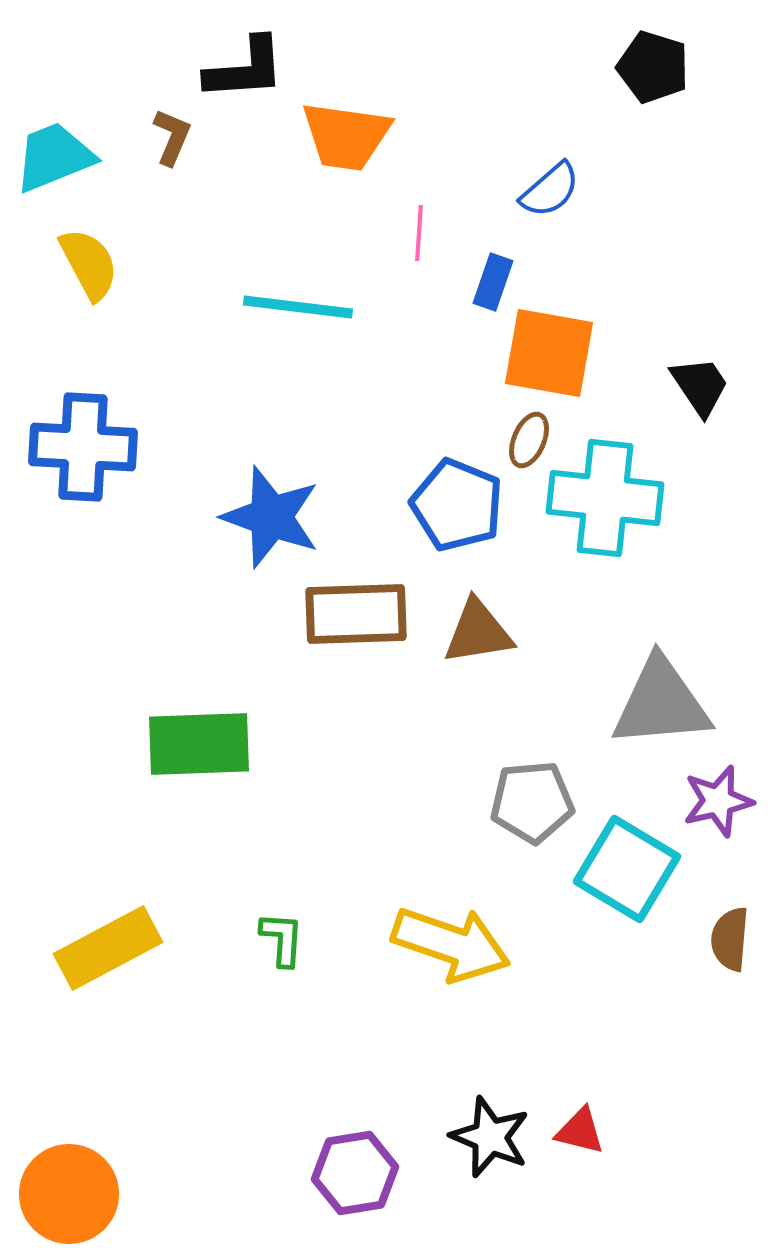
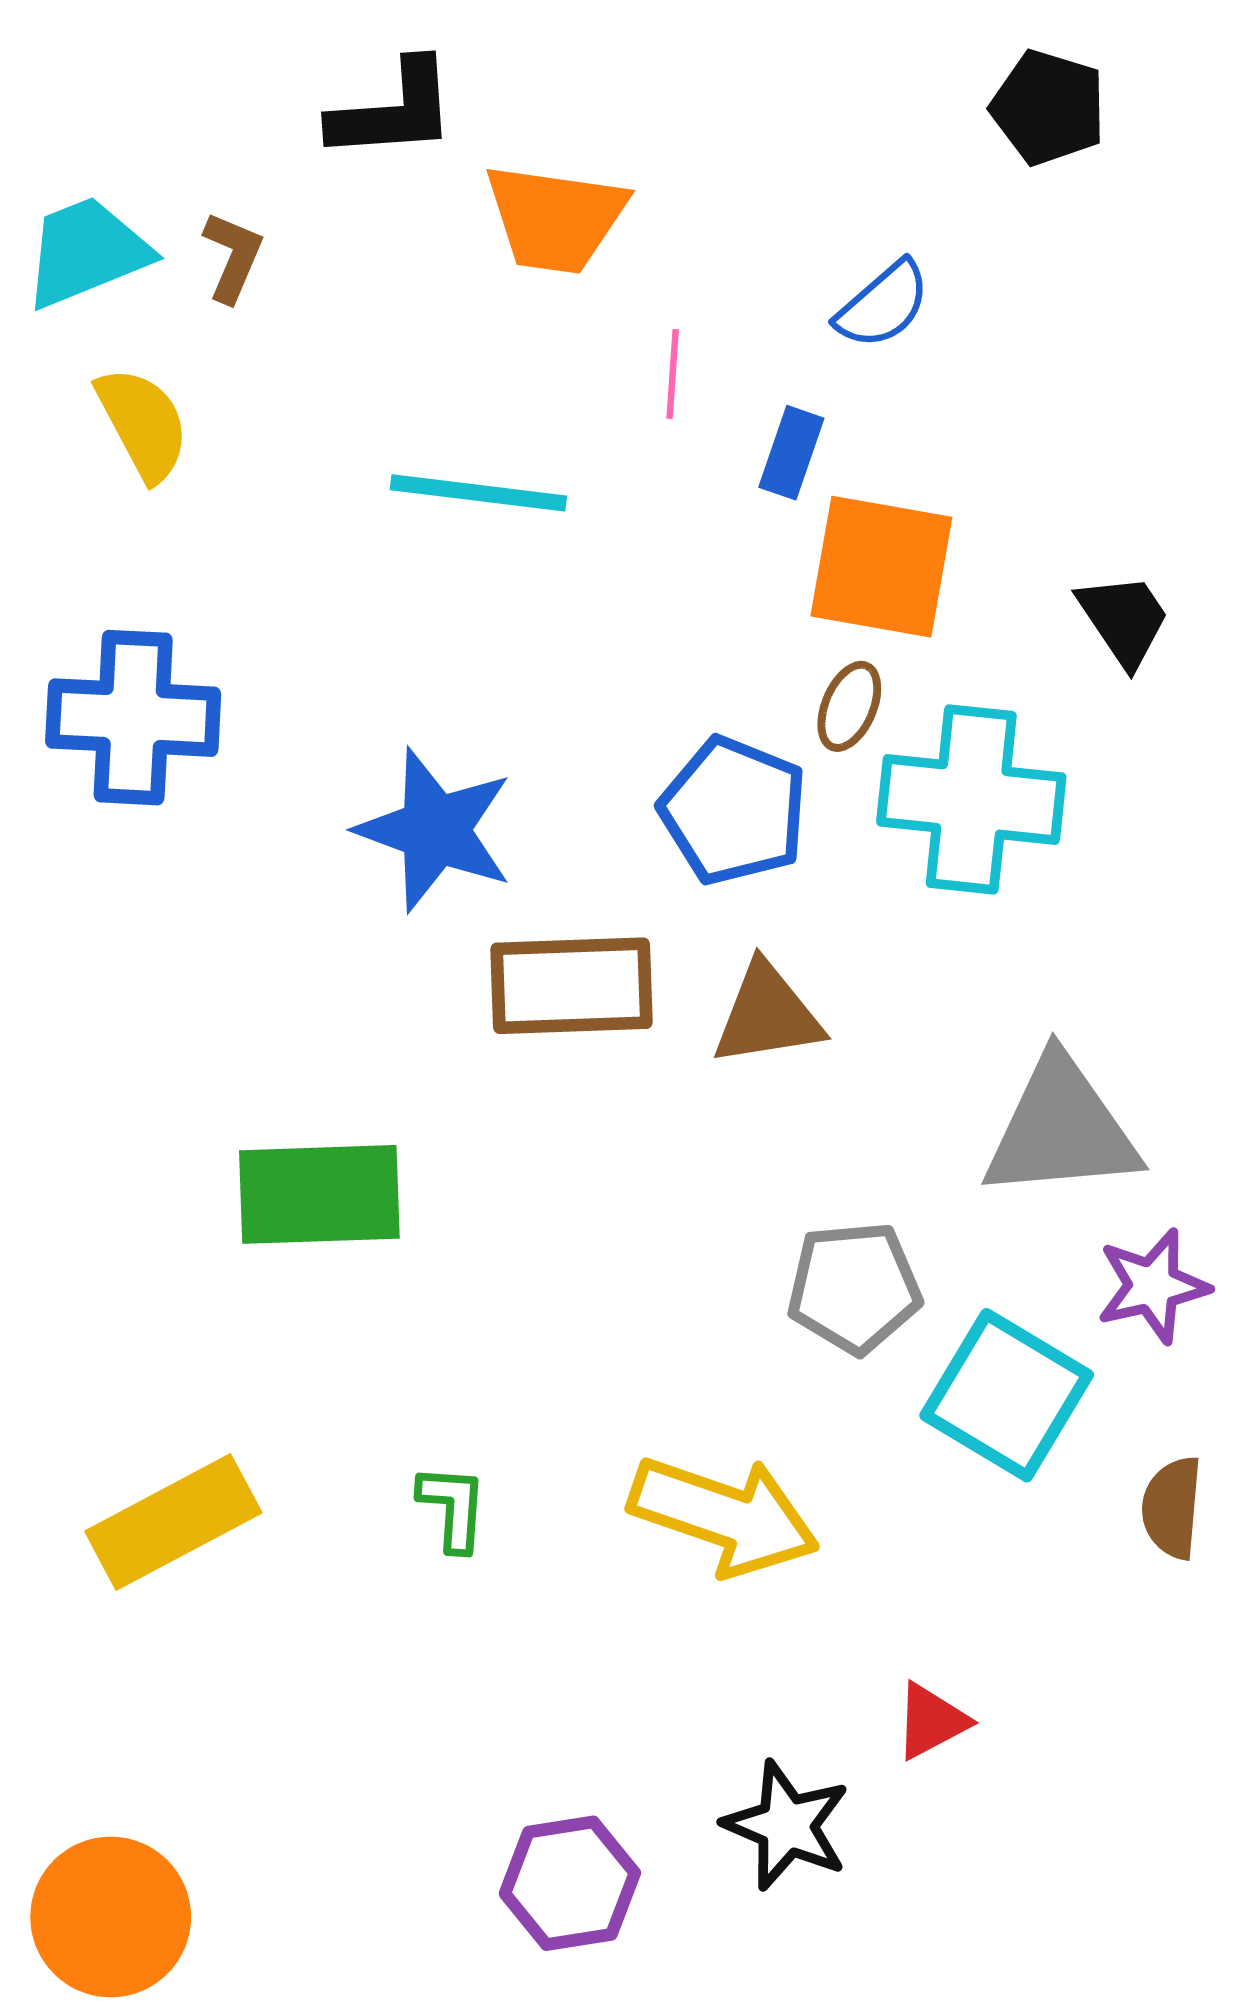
brown L-shape: (172, 137) -> (233, 257), moved
red triangle: (580, 1131) -> (931, 1721), moved, turned -42

